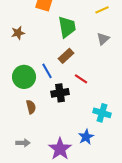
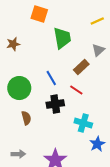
brown rectangle: (66, 56) -> (81, 67), moved
blue line: (47, 71) -> (51, 78), moved
cyan cross: (102, 113) -> (83, 123), moved
blue star: (86, 137) -> (97, 144), moved

